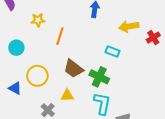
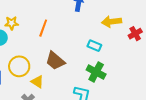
yellow star: (38, 20) -> (12, 23), moved
green cross: (99, 77) -> (96, 72), moved
yellow triangle: (67, 96) -> (37, 82), moved, turned 32

